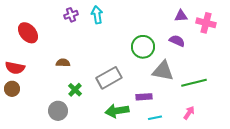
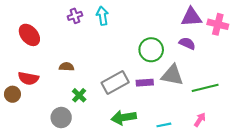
purple triangle: (181, 16) -> (191, 17), size x1.5
red semicircle: (15, 68) -> (28, 78), moved
purple rectangle: (144, 97) -> (145, 83), moved

